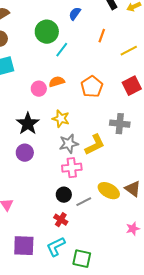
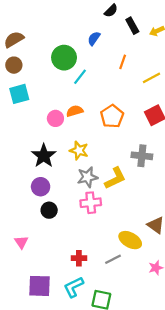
yellow ellipse: (109, 191) -> (130, 240), moved
black circle: (64, 195) -> (49, 210), moved
gray line: (84, 202) -> (113, 259), moved
red cross: (61, 220) -> (79, 258), turned -32

